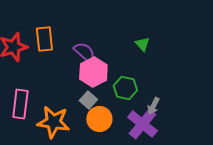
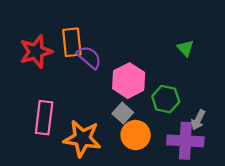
purple semicircle: (84, 52) -> (89, 57), moved
purple cross: (142, 124) -> (185, 141), turned -36

